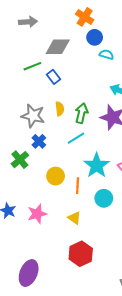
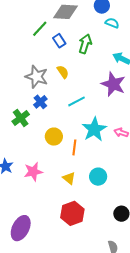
green line: (32, 66) -> (40, 29), turned -30
yellow semicircle: (60, 109) -> (63, 72), turned -32
green arrow: (81, 113) -> (85, 44), moved
cyan circle: (104, 198) -> (98, 177), moved

